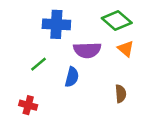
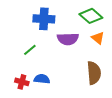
blue semicircle: (72, 77) -> (42, 79), moved, turned -98
brown semicircle: (121, 94) -> (94, 73), size x1.6

